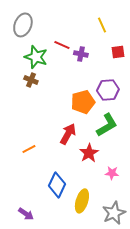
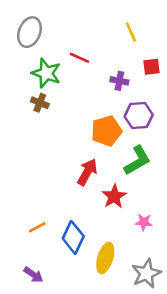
purple cross: (81, 54) -> (119, 81), moved
orange line: (29, 149) -> (37, 227), moved

